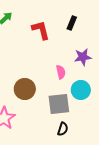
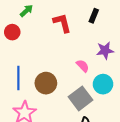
pink semicircle: (61, 72) -> (83, 66), turned -32
gray square: (59, 104) -> (81, 98), turned -30

